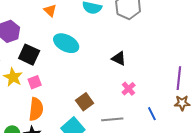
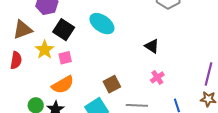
orange semicircle: (36, 109) -> (63, 85), turned 45

